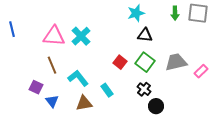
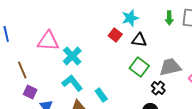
cyan cross: (81, 36) -> (72, 56), moved
red square: (120, 62) -> (115, 35), moved
brown line: (52, 65) -> (22, 70), moved
black cross: (144, 89) -> (158, 88), moved

